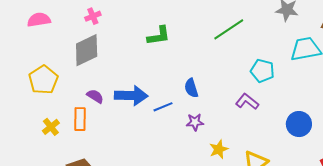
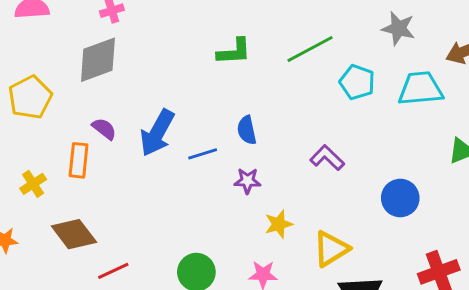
green L-shape: (159, 36) -> (234, 52), moved
cyan pentagon: (262, 71) -> (357, 82), moved
blue arrow: (131, 96) -> (157, 133), turned 112
yellow cross: (51, 127) -> (33, 184), moved

